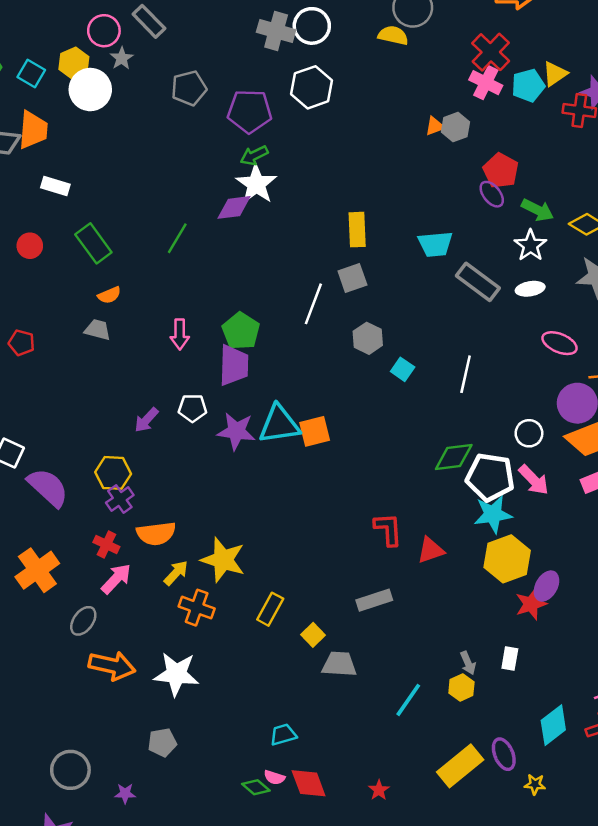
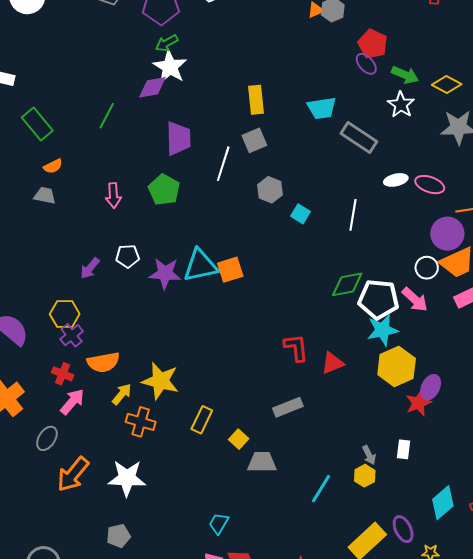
white ellipse: (530, 289) -> (396, 180), moved
purple trapezoid: (234, 365) -> (178, 138), moved
white circle: (529, 433) -> (427, 268), moved
orange arrow: (112, 666) -> (73, 474), turned 120
cyan trapezoid: (283, 735) -> (219, 523), turned -40

